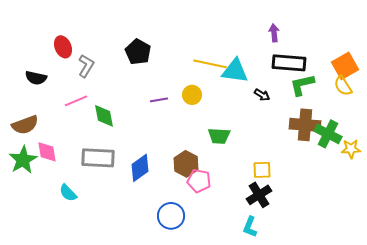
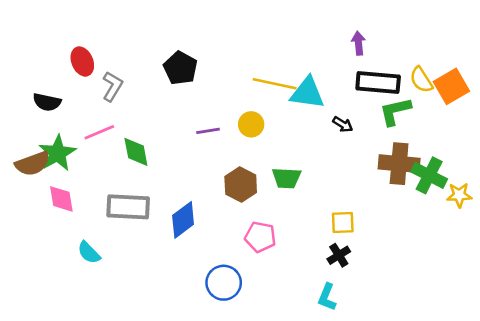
yellow semicircle: (343, 86) -> (421, 80), moved
green star: (23, 160) -> (57, 153), moved
brown hexagon: (186, 164) -> (241, 185), moved
black cross: (259, 195) -> (339, 255), size x0.7

